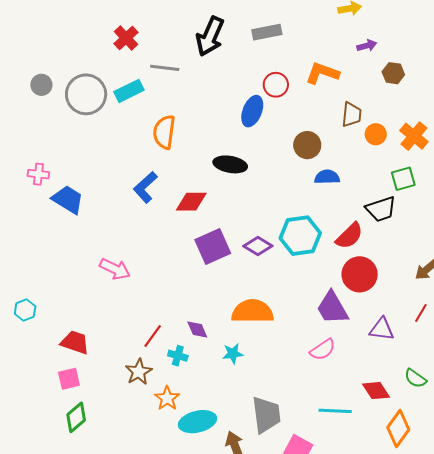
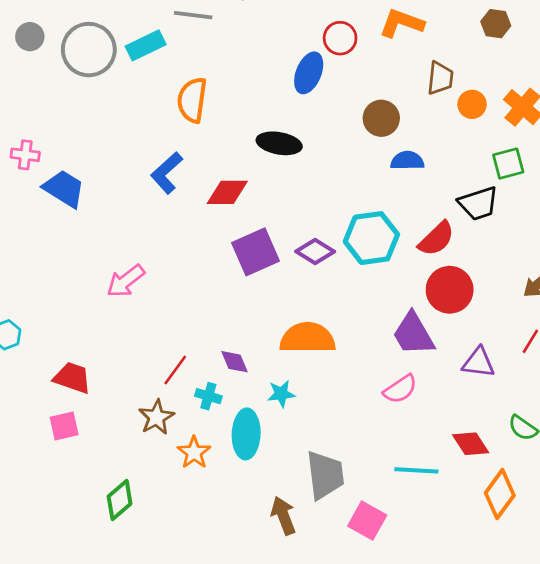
pink arrow: (115, 269) -> (126, 281), turned 116
green diamond: (76, 417) -> (120, 500), moved
cyan ellipse: (198, 422) -> (246, 434), moved, turned -75

